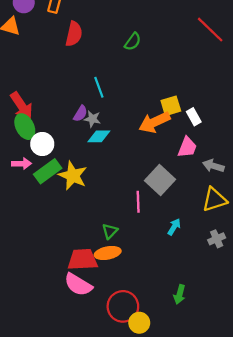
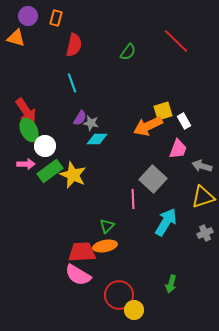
red line: (210, 30) -> (176, 41), moved
cyan line: (99, 87) -> (72, 83), moved
cyan arrow: (174, 227) -> (166, 222), size x1.8

